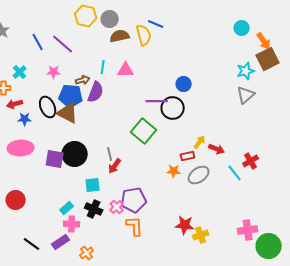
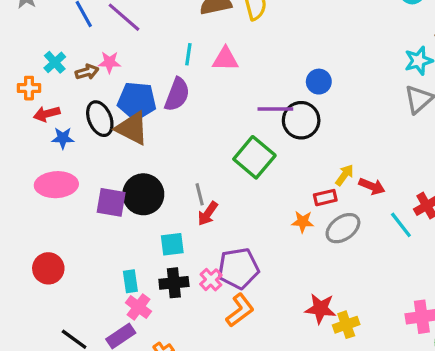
brown arrow: (83, 80) -> (87, 72), moved
cyan rectangle: (67, 208) -> (130, 281), turned -56
black cross: (94, 209) -> (174, 283), turned -30
pink cross: (72, 224) -> (138, 307), turned 35
orange L-shape: (135, 226) -> (240, 310), turned 55

